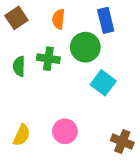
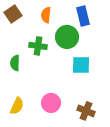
green semicircle: (19, 66) -> (15, 63), moved
cyan square: (103, 83) -> (81, 65), turned -36
brown cross: (122, 141) -> (86, 111), moved

